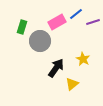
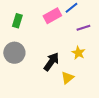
purple line: (93, 22) -> (83, 28), moved
gray circle: (40, 41) -> (14, 53), moved

